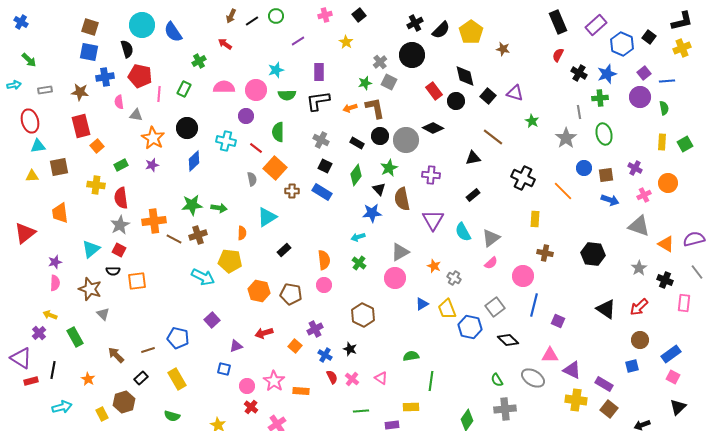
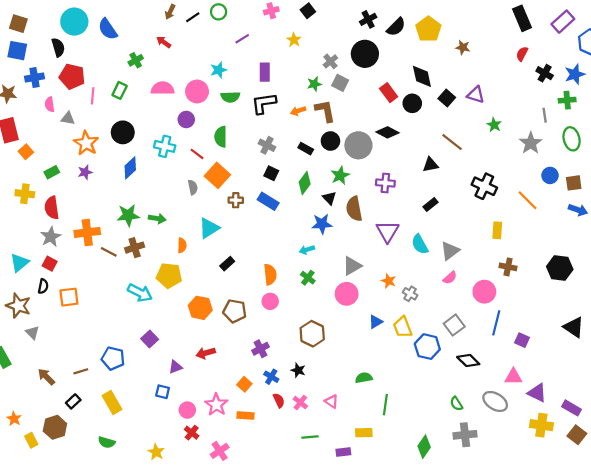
black semicircle: (113, 271) -> (43, 286), turned -80
orange square: (295, 346) -> (244, 384), moved
orange star: (88, 379) -> (14, 419), moved

